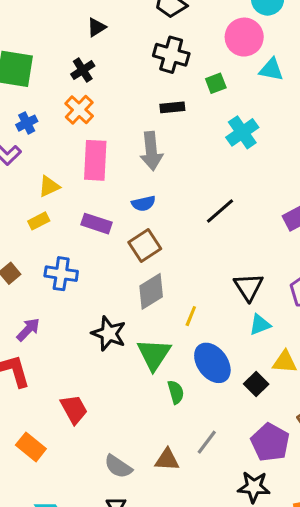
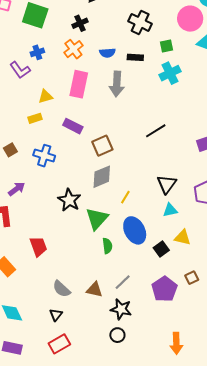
cyan cross: (242, 132) -> (170, 73), moved
blue semicircle: (143, 203) -> (107, 53), moved
black star: (254, 487) -> (121, 309), moved

